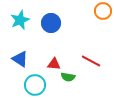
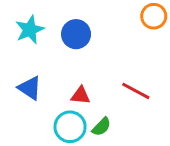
green semicircle: (68, 77) -> (101, 127), moved, turned -56
cyan circle: (35, 85) -> (70, 127), moved

